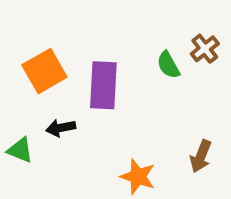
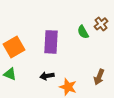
orange square: (44, 71) -> (14, 47), moved
black arrow: (61, 128) -> (47, 76), moved

